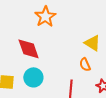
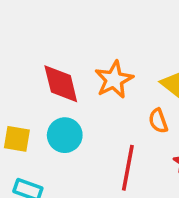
orange star: (45, 17) -> (114, 80), moved

